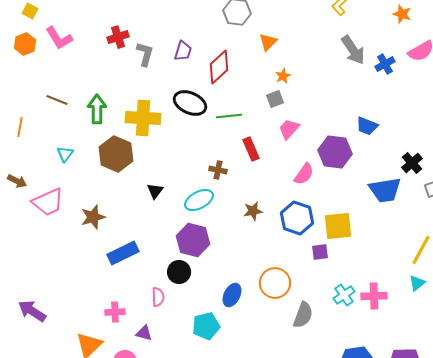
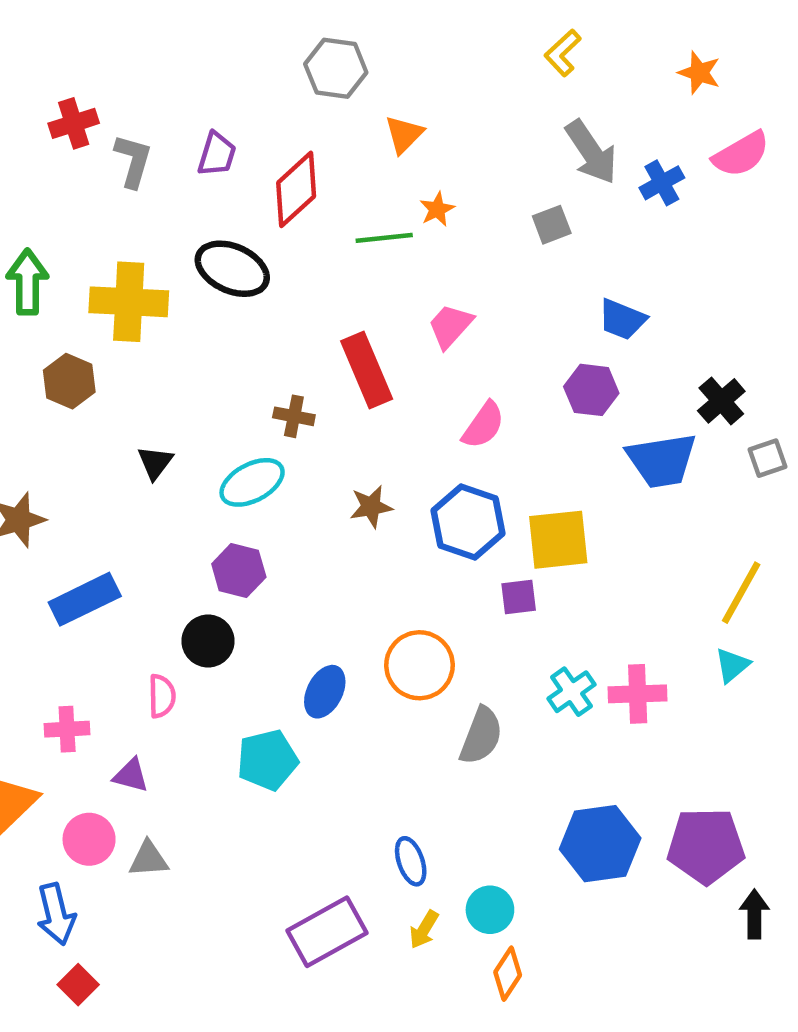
gray square: (275, 99) -> (552, 225), moved
green line: (229, 116) -> (384, 238), moved
red rectangle: (251, 149) -> (367, 370), size x1.4
purple hexagon: (335, 152) -> (591, 390), moved, size x0.7
brown hexagon: (116, 154) -> (69, 381), size x0.7
purple hexagon: (193, 240) -> (239, 571), size x0.7

